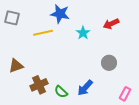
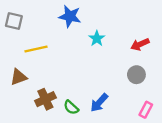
red arrow: (111, 24) -> (140, 44), moved
yellow line: (43, 33) -> (36, 49), moved
gray circle: (109, 63) -> (136, 75), moved

